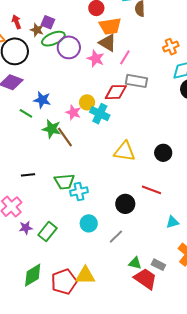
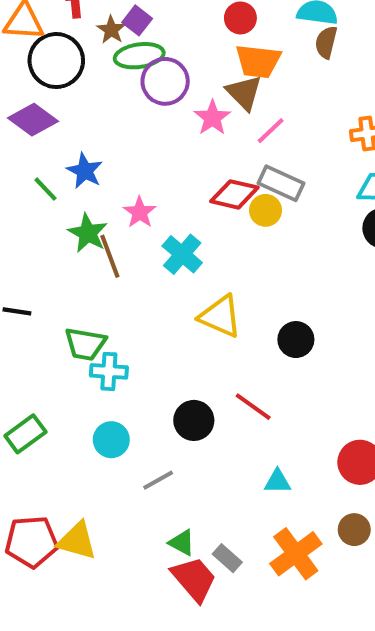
yellow circle: (87, 102) -> (266, 210), moved
cyan cross: (100, 114) -> (182, 254), moved

